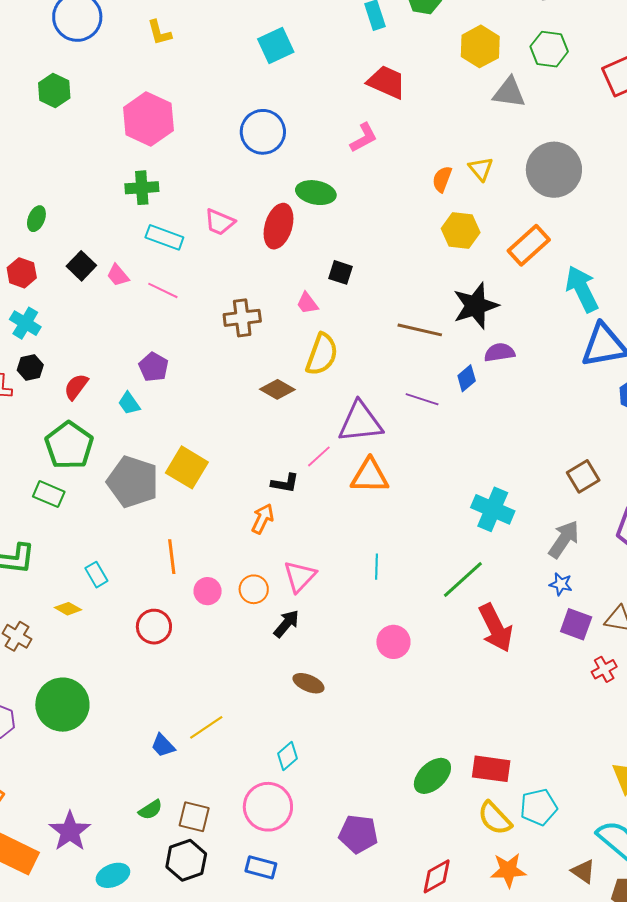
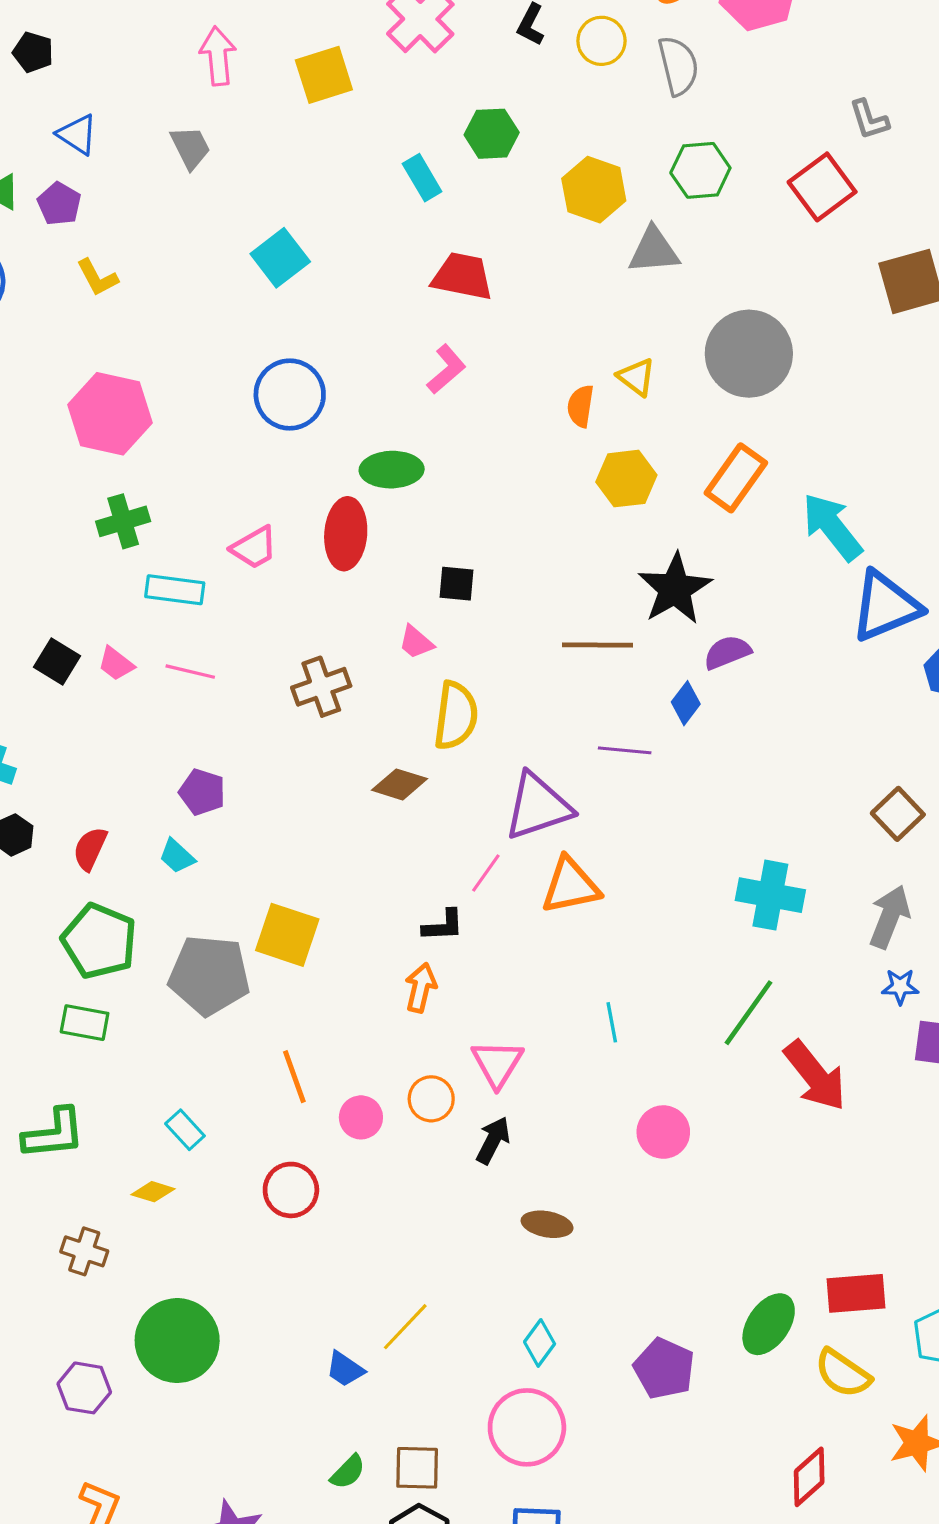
pink trapezoid: (220, 222) -> (254, 548), turned -40
yellow semicircle: (495, 818) -> (843, 1373), moved
purple pentagon: (358, 834) -> (664, 1369), moved, turned 30

